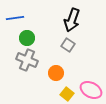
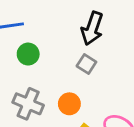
gray cross: (27, 60) -> (28, 104), moved

